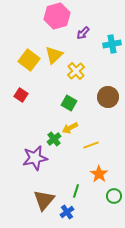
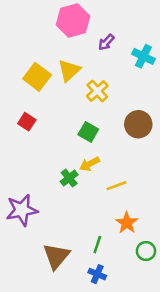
cyan cross: (112, 44) -> (143, 56), turned 36
purple star: (35, 158) -> (22, 210), moved
blue cross: (67, 212) -> (97, 274), moved, turned -32

